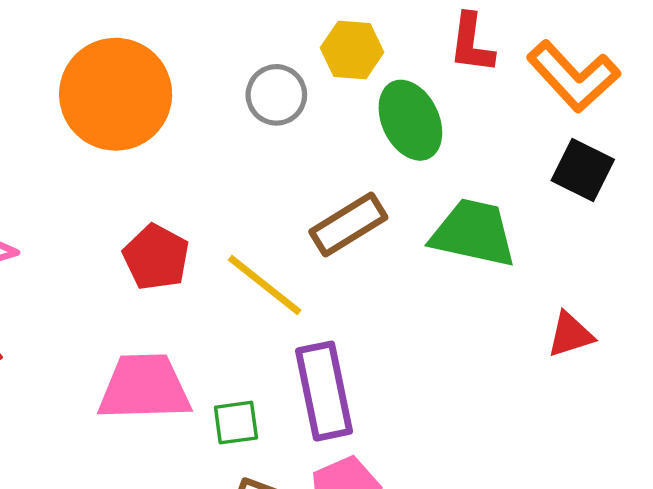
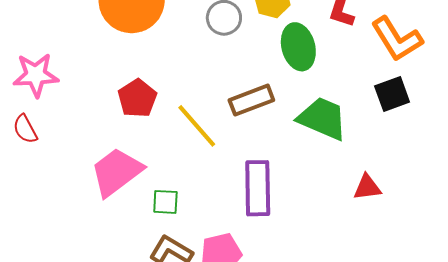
black square: (583, 170) -> (392, 94), turned 33
pink trapezoid: (144, 388) -> (117, 172), turned -46
purple rectangle: (324, 391) -> (258, 188), moved

